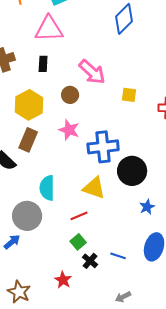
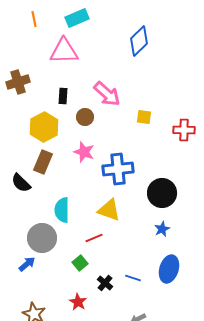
black rectangle: (43, 64) -> (63, 96), moved
black circle: (132, 171) -> (162, 193), moved
green square: (78, 242) -> (80, 263), moved

